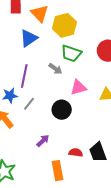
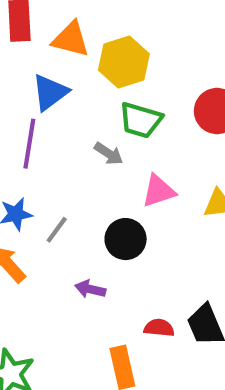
orange triangle: (40, 13) -> (71, 39), turned -30
purple line: (24, 76) -> (29, 144), moved
purple arrow: (43, 141) -> (90, 289), moved, turned -120

